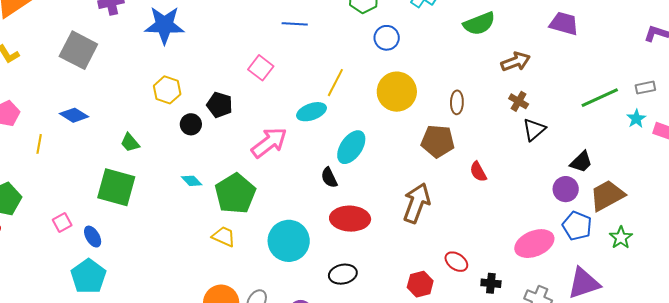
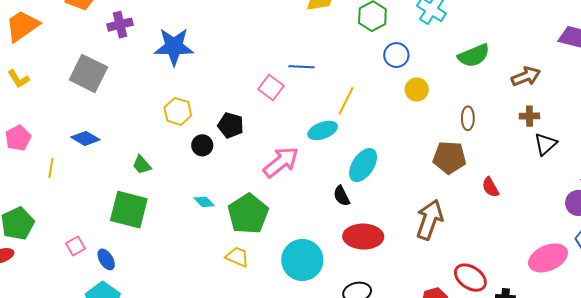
blue line: (295, 24) -> (301, 67), moved
green semicircle: (479, 24) -> (474, 56), moved
yellow circle: (397, 92) -> (417, 90), moved, size x0.6
brown cross: (519, 101) -> (529, 116), turned -30
red ellipse: (456, 262) -> (470, 278), size x1.4

